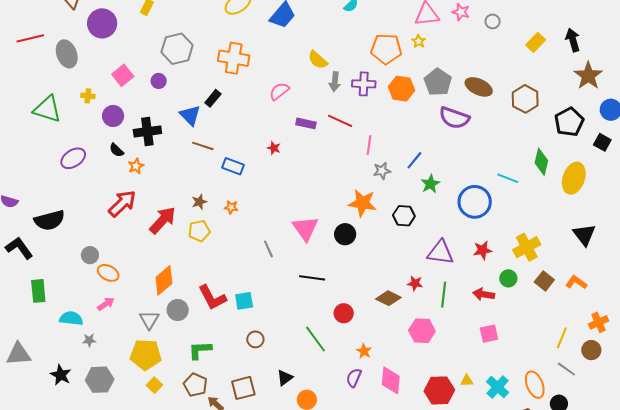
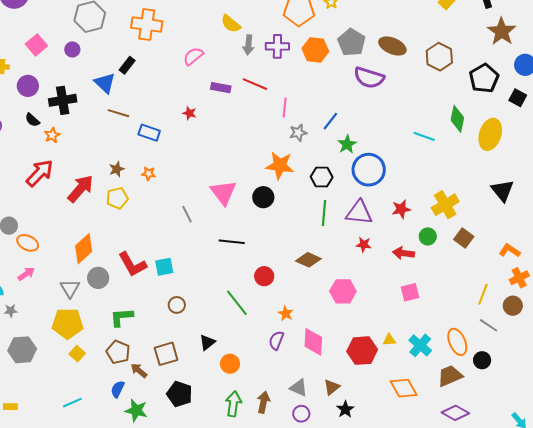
blue circle: (475, 202) -> (369, 170), moved
orange L-shape: (576, 282) -> (510, 251), moved
red star: (415, 283) -> (364, 245), moved
green line: (444, 295) -> (324, 213), moved

